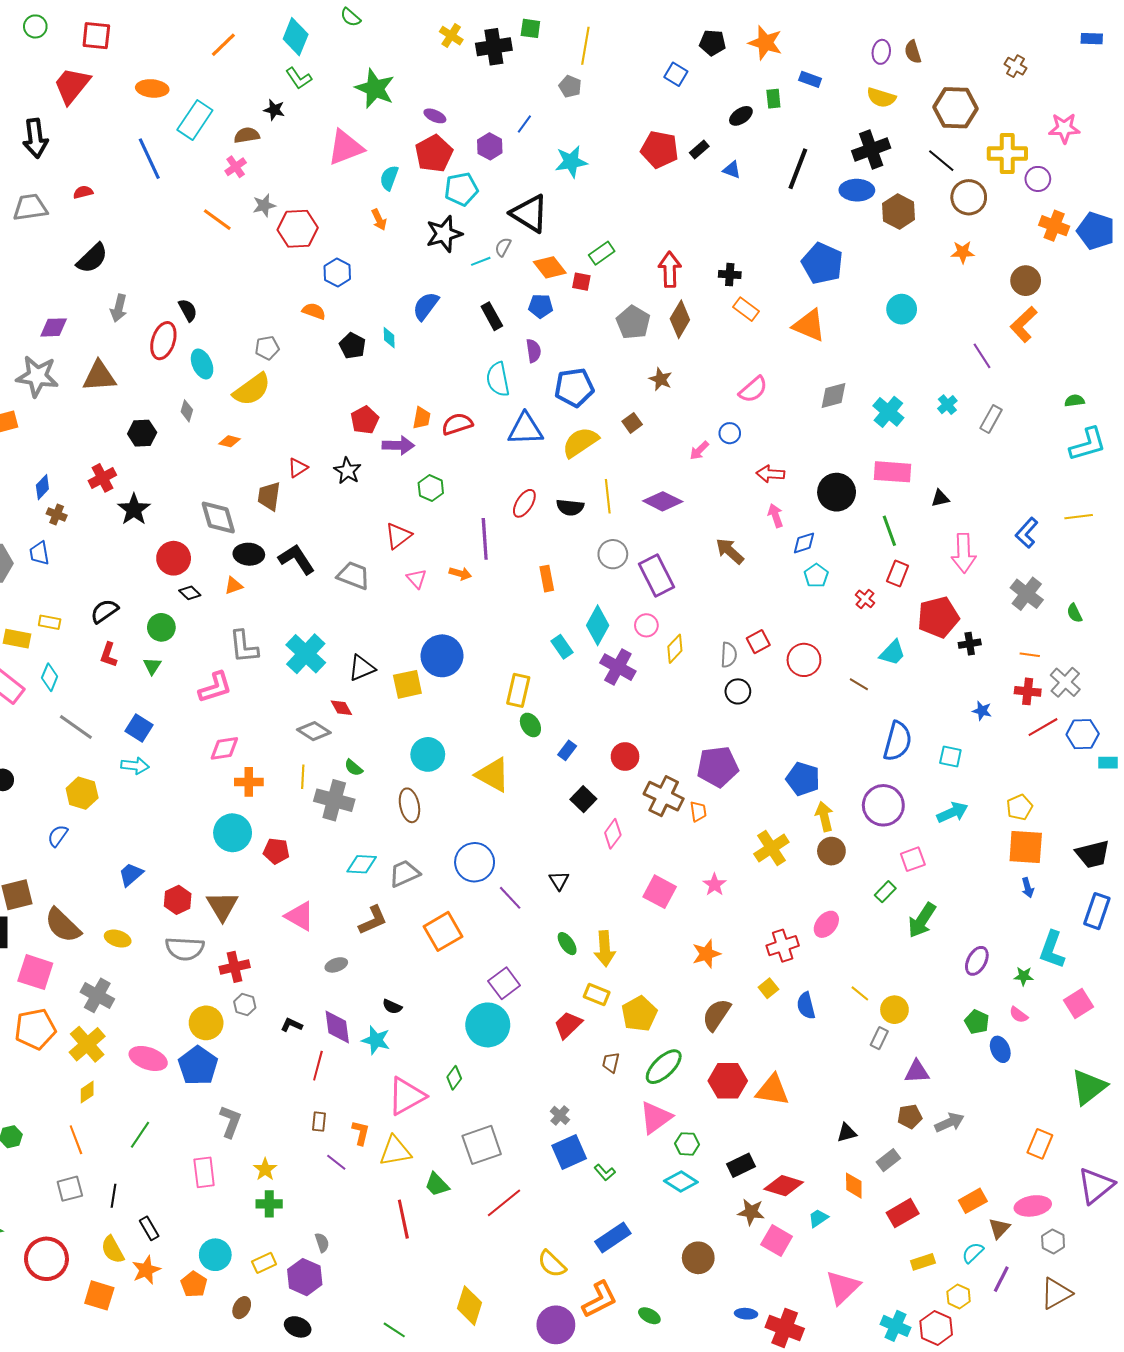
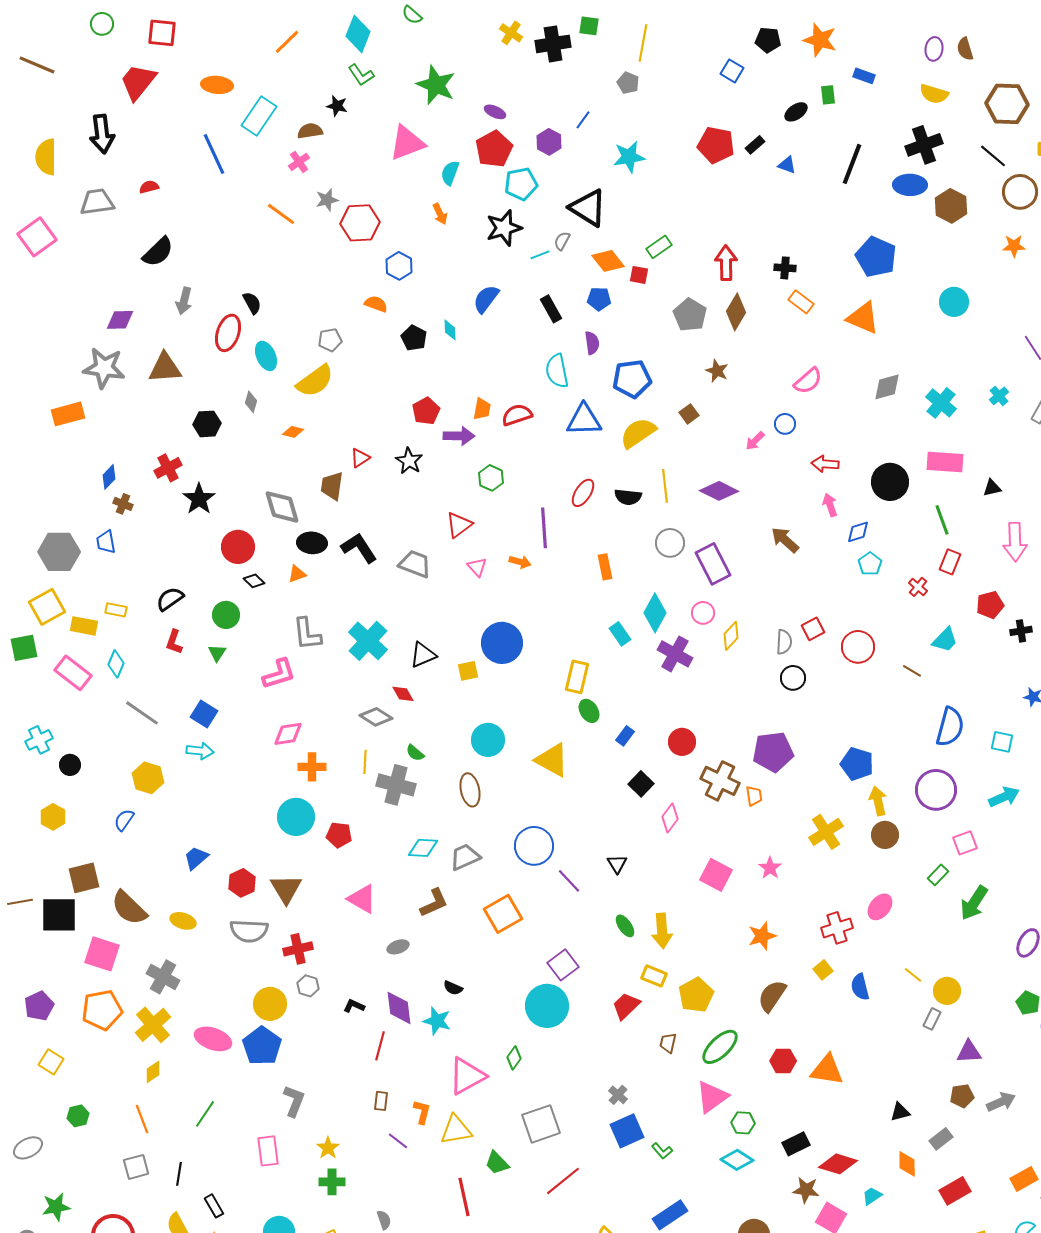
red pentagon: (938, 617) -> (990, 605), size x0.7
yellow square: (407, 684) -> (468, 671), size x0.7
red hexagon: (728, 1081) -> (783, 1061), size x0.7

